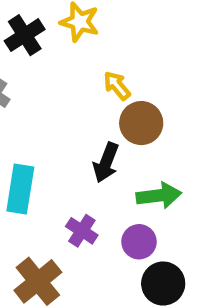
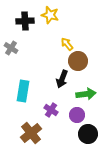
black cross: (25, 35) -> (25, 21), turned 30

